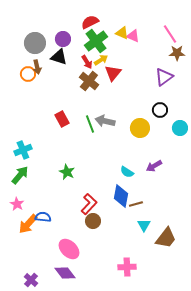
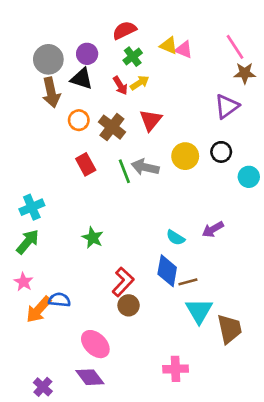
green cross: (96, 41) -> (133, 57), size x0.6
brown arrow: (37, 67) -> (51, 93), size x1.5
red triangle: (113, 73) -> (151, 120), moved
orange circle: (28, 74) -> (79, 120), moved
brown cross: (89, 81) -> (112, 127), moved
yellow circle: (140, 128) -> (185, 156), moved
cyan triangle: (144, 225) -> (199, 311), size x1.5
brown trapezoid: (166, 238) -> (229, 329), turned -50

